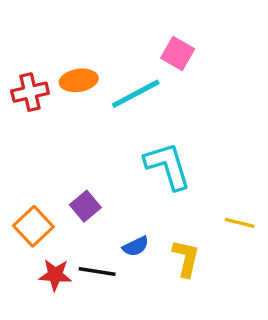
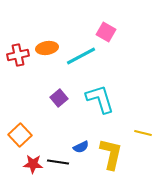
purple square: (85, 206) -> (59, 98), moved
yellow L-shape: (186, 258) -> (111, 154), size x1.4

